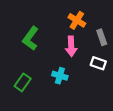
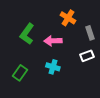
pink arrow: (71, 46) -> (53, 41), moved, turned 90
white rectangle: (98, 63) -> (87, 56), turned -40

